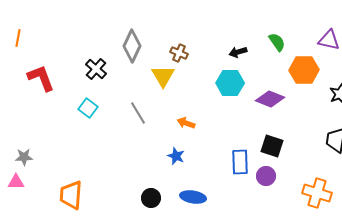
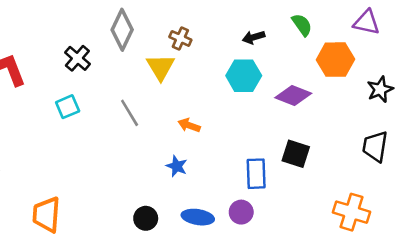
cyan square: (88, 108) -> (68, 107), turned 30
purple circle: (266, 176) -> (241, 212), moved

